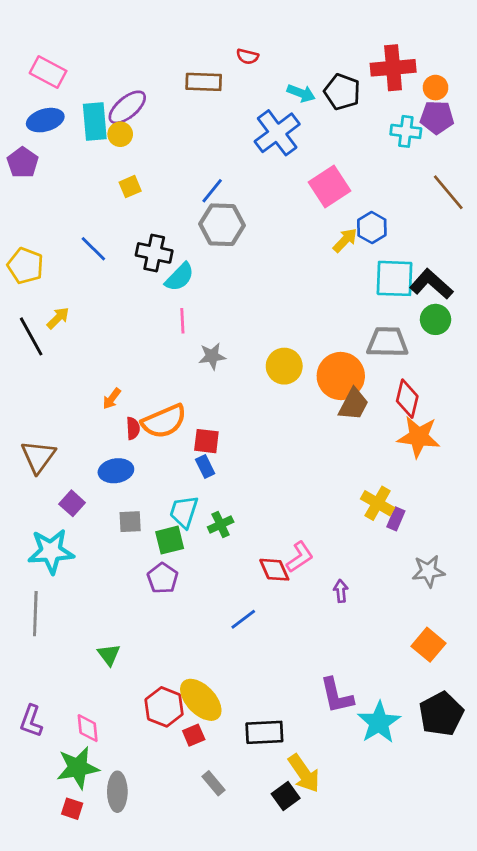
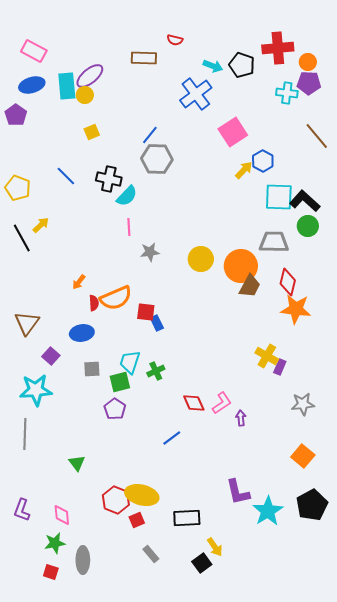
blue rectangle: (205, 467) -> (157, 323), moved
pink L-shape: (300, 557) -> (222, 403), moved
yellow ellipse: (201, 700) -> (142, 495), turned -32
green star: (78, 768) -> (55, 543), size x0.7
yellow arrow: (304, 773) -> (215, 547), size x0.7

